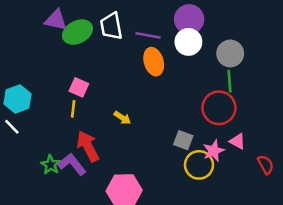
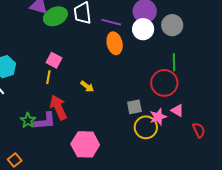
gray circle: (230, 53) -> (172, 25), moved
gray square: (183, 140) -> (134, 107), turned -35
purple L-shape: (72, 164) -> (45, 121), turned 120

